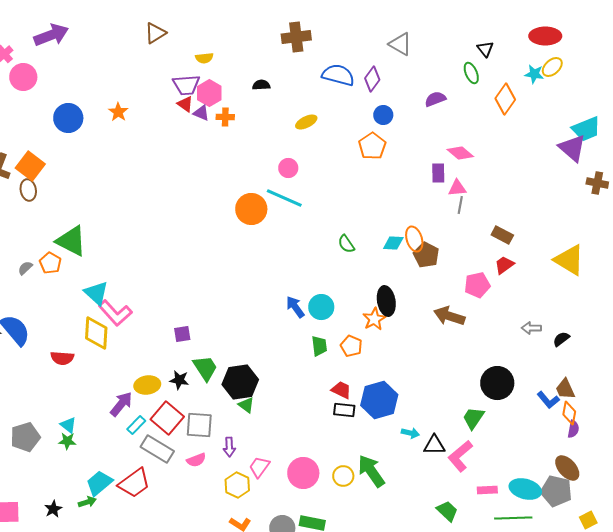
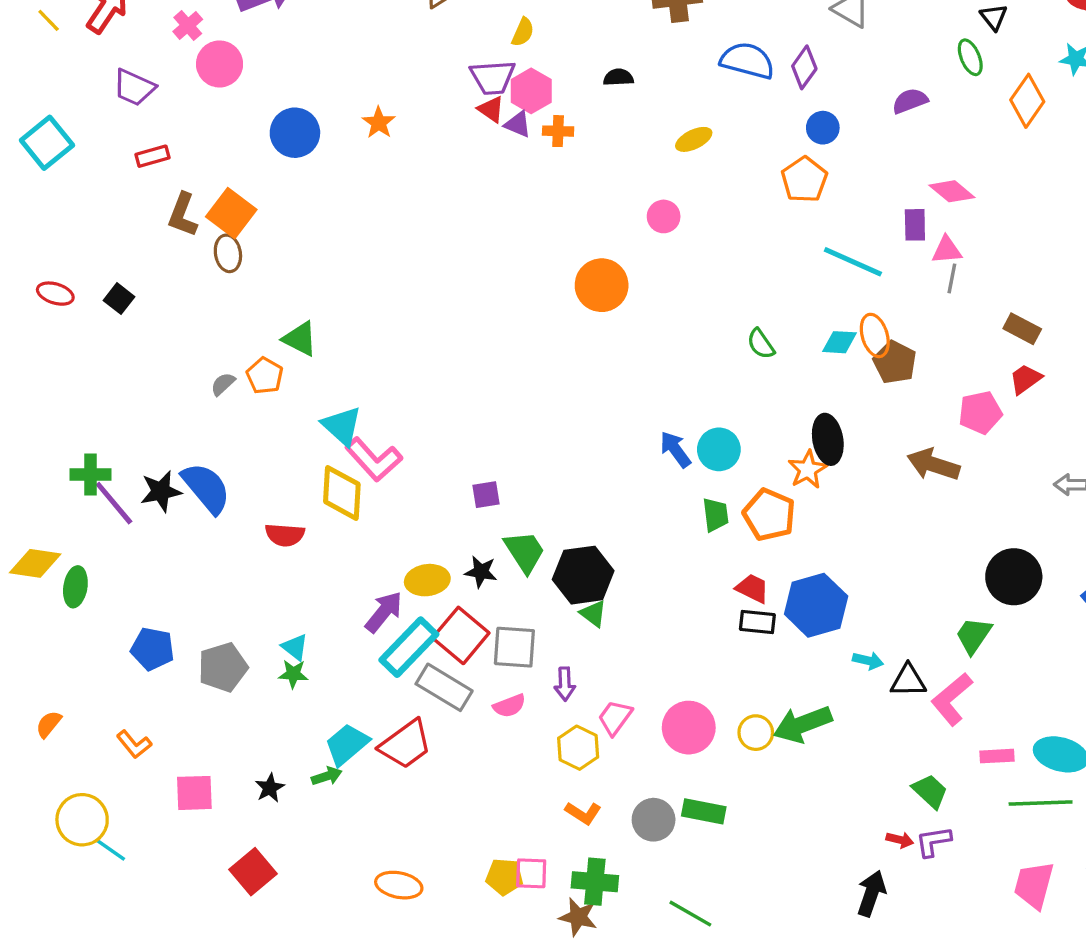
yellow semicircle: (204, 58) -> (523, 32), turned -60
cyan line: (284, 198) -> (853, 262), moved
green triangle: (71, 241) -> (300, 339), size x0.7
orange pentagon: (351, 346) -> (769, 515), size x1.4
cyan rectangle: (136, 425) -> (409, 647), size x1.8
green arrow: (371, 471) -> (803, 724), turned -76

